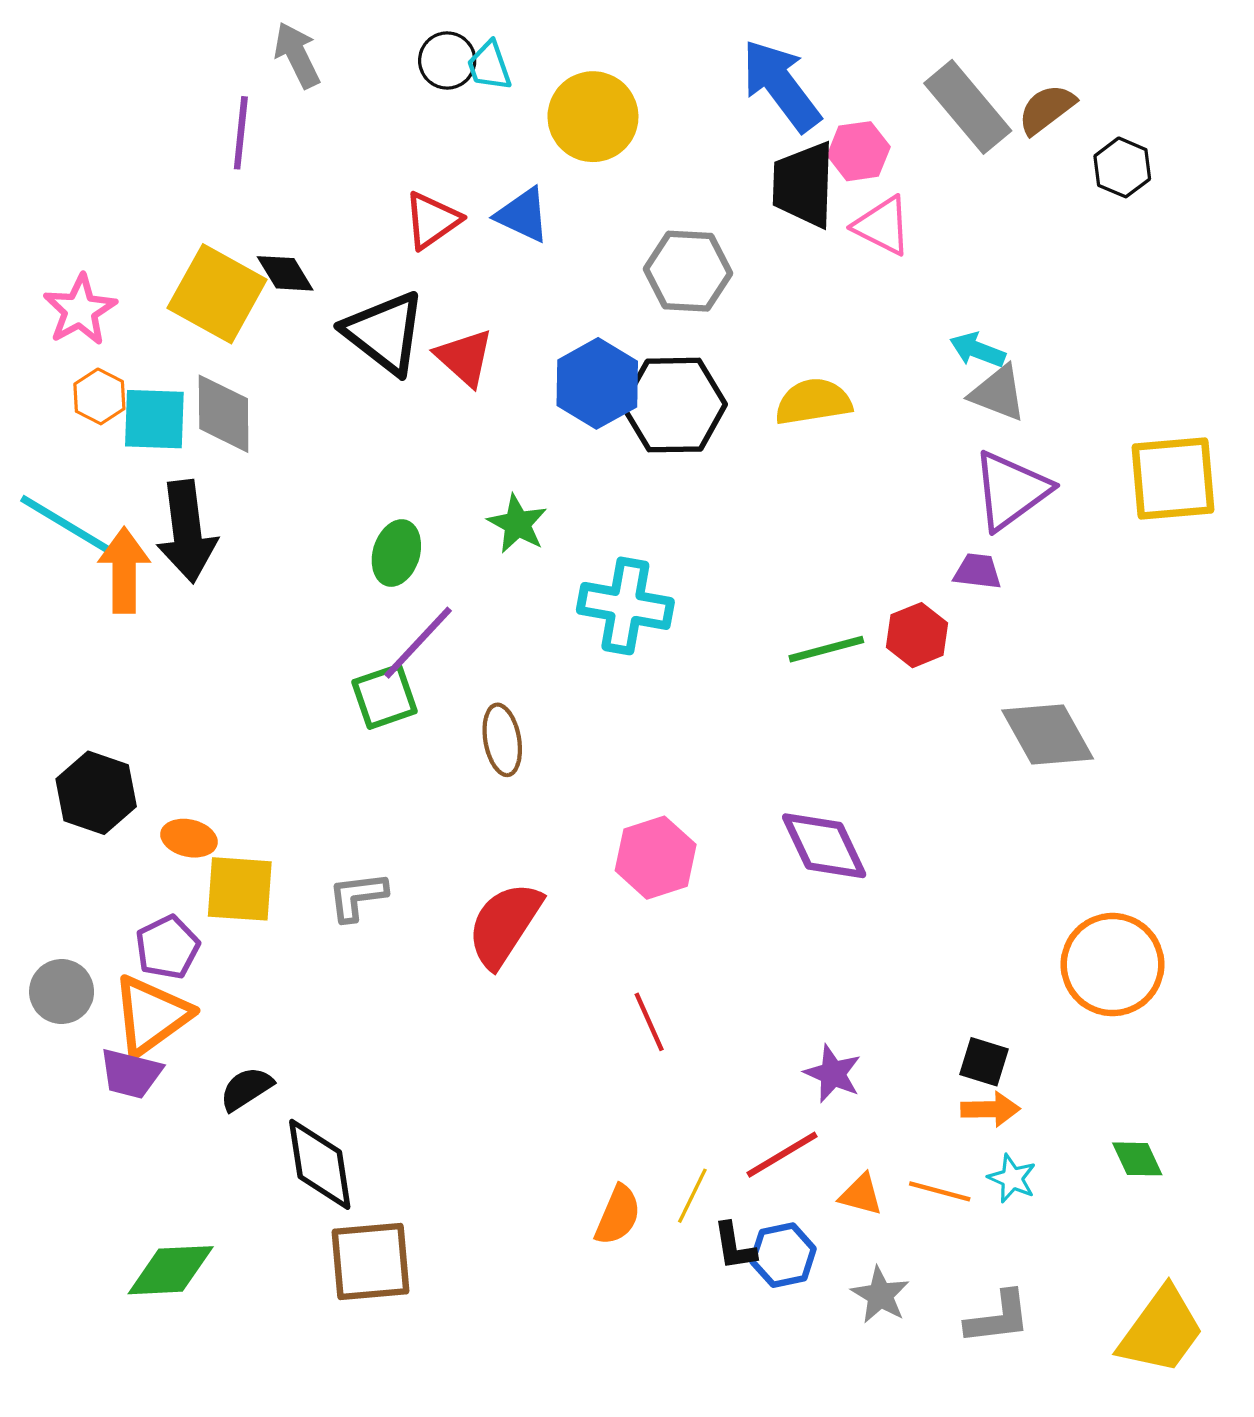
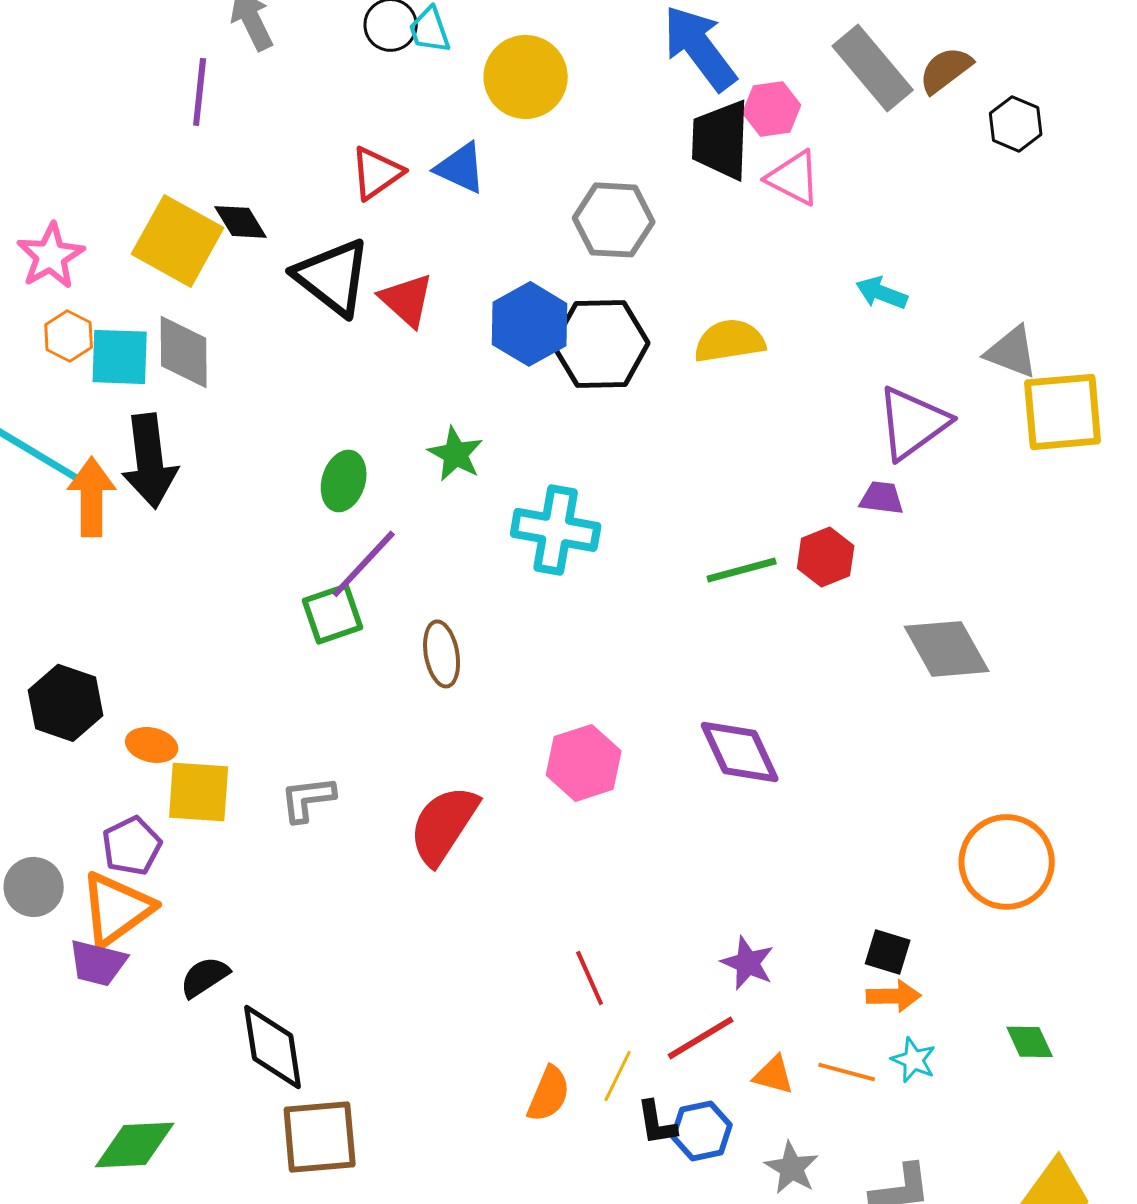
gray triangle: (998, 393) -> (1012, 352), moved
red line: (649, 1022) -> (590, 978), moved

